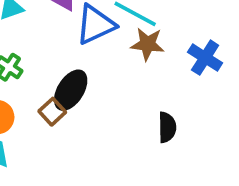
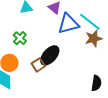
brown star: (147, 44) -> (94, 38), turned -30

